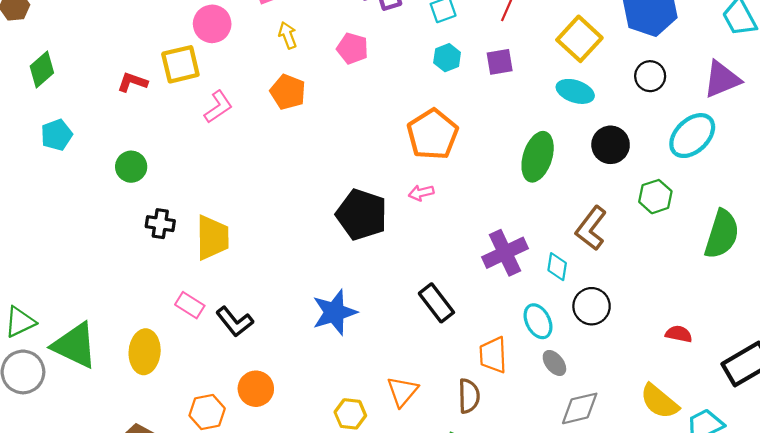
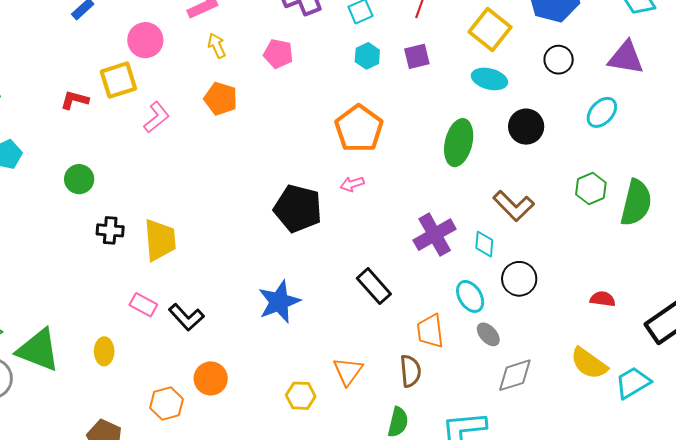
purple triangle: (722, 79) -> (626, 58), turned 36
cyan ellipse: (692, 136) -> (602, 112), size x0.7
green hexagon: (655, 197) -> (591, 189), moved
brown L-shape: (591, 228) -> (513, 206), turned -78
yellow ellipse: (145, 352) -> (104, 351), size x0.7

